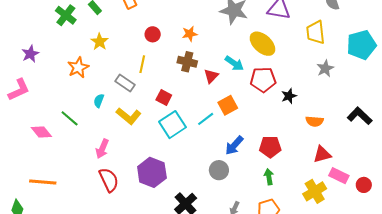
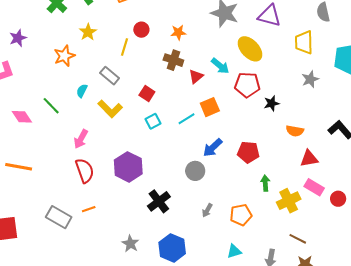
yellow line: (142, 64) -> (125, 47), moved
cyan square: (172, 125) -> (153, 121), size x0.6
red triangle: (322, 154) -> (309, 159), moved
green arrow: (269, 177) -> (265, 183), moved

